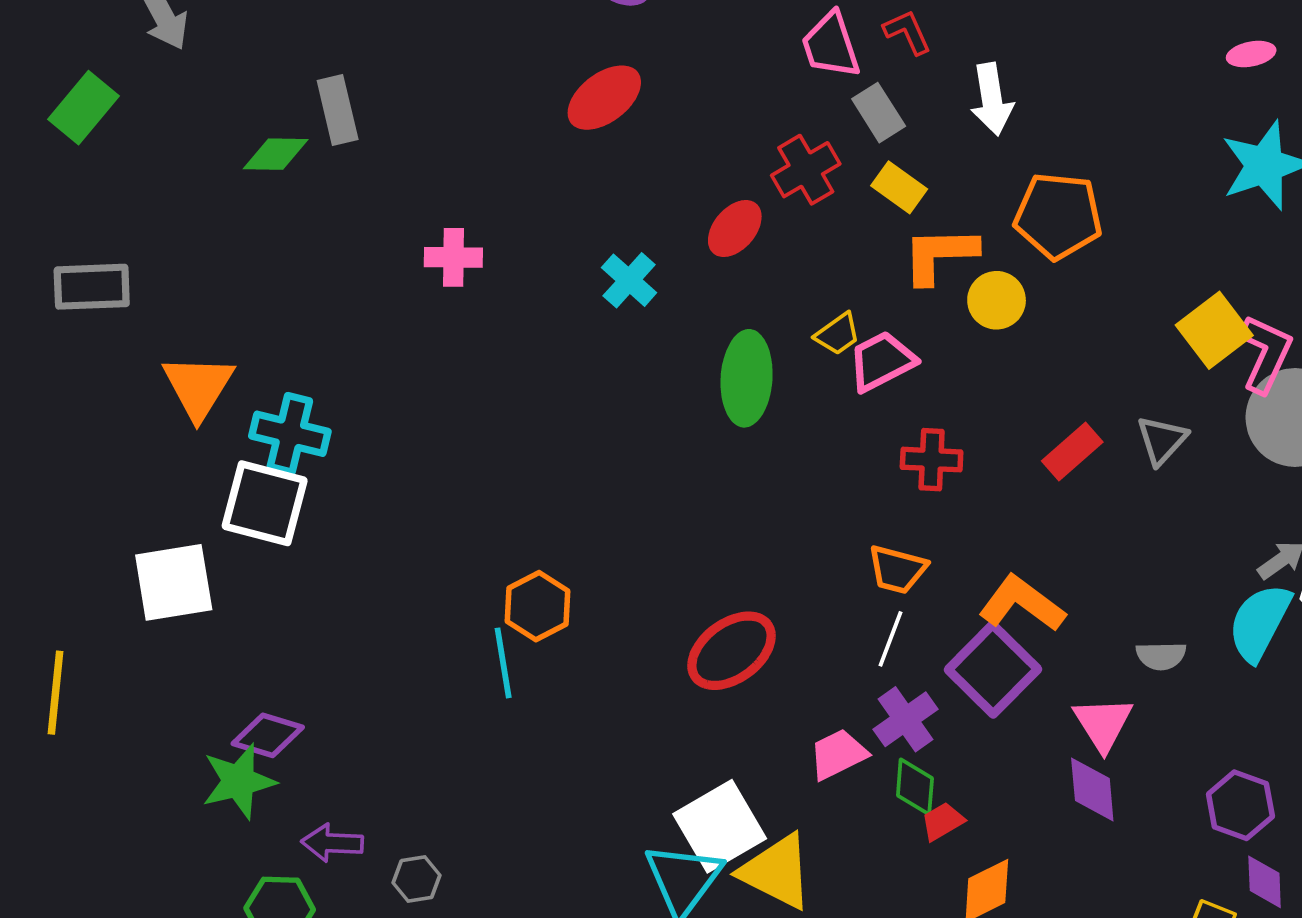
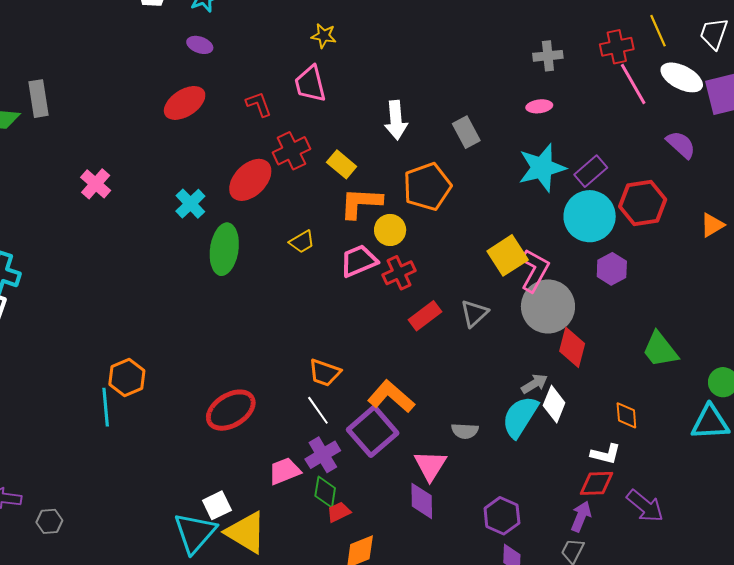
red L-shape: (907, 32) -> (259, 104), moved
gray rectangle: (879, 113) -> (466, 132), moved
orange pentagon: (1058, 216) -> (427, 187), turned -30
red ellipse: (735, 229) -> (250, 180), size x1.4
pink cross: (453, 257) -> (96, 184), turned 36
pink trapezoid: (882, 361) -> (359, 261), moved
green ellipse: (747, 378) -> (224, 249), moved
red cross: (932, 460) -> (399, 273), moved, turned -32
white line: (890, 639) -> (318, 410), turned -60
white square: (720, 826) -> (217, 505), size x0.6

